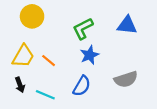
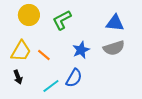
green L-shape: (83, 29) -> (62, 20), moved
gray semicircle: (126, 79) -> (114, 48), moved
cyan line: (45, 95) -> (51, 86), moved, turned -60

